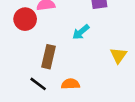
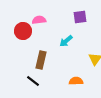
orange semicircle: (70, 84) -> (76, 81), moved

